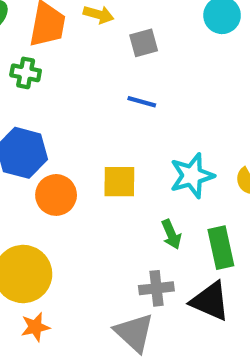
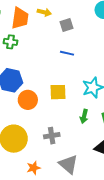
green arrow: (171, 234) -> (84, 116), turned 40
gray cross: (156, 288) -> (52, 136), moved
orange star: (35, 327) -> (34, 168), moved

